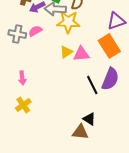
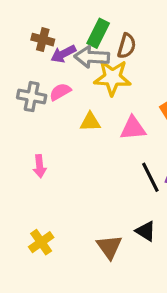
yellow triangle: (66, 52) -> (90, 122), moved, turned 32
yellow cross: (23, 105) -> (41, 242), moved
brown triangle: (80, 132) -> (109, 247), moved, turned 48

